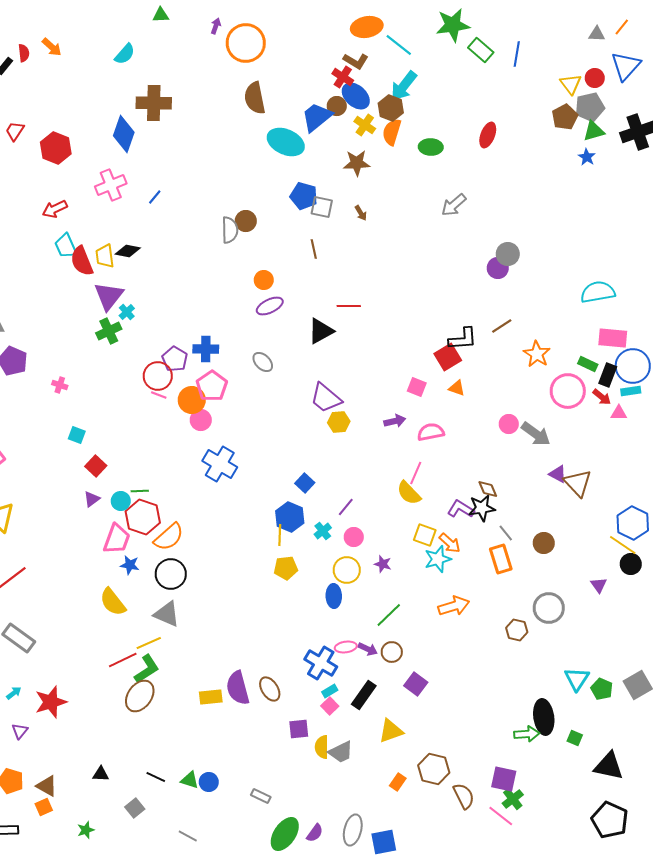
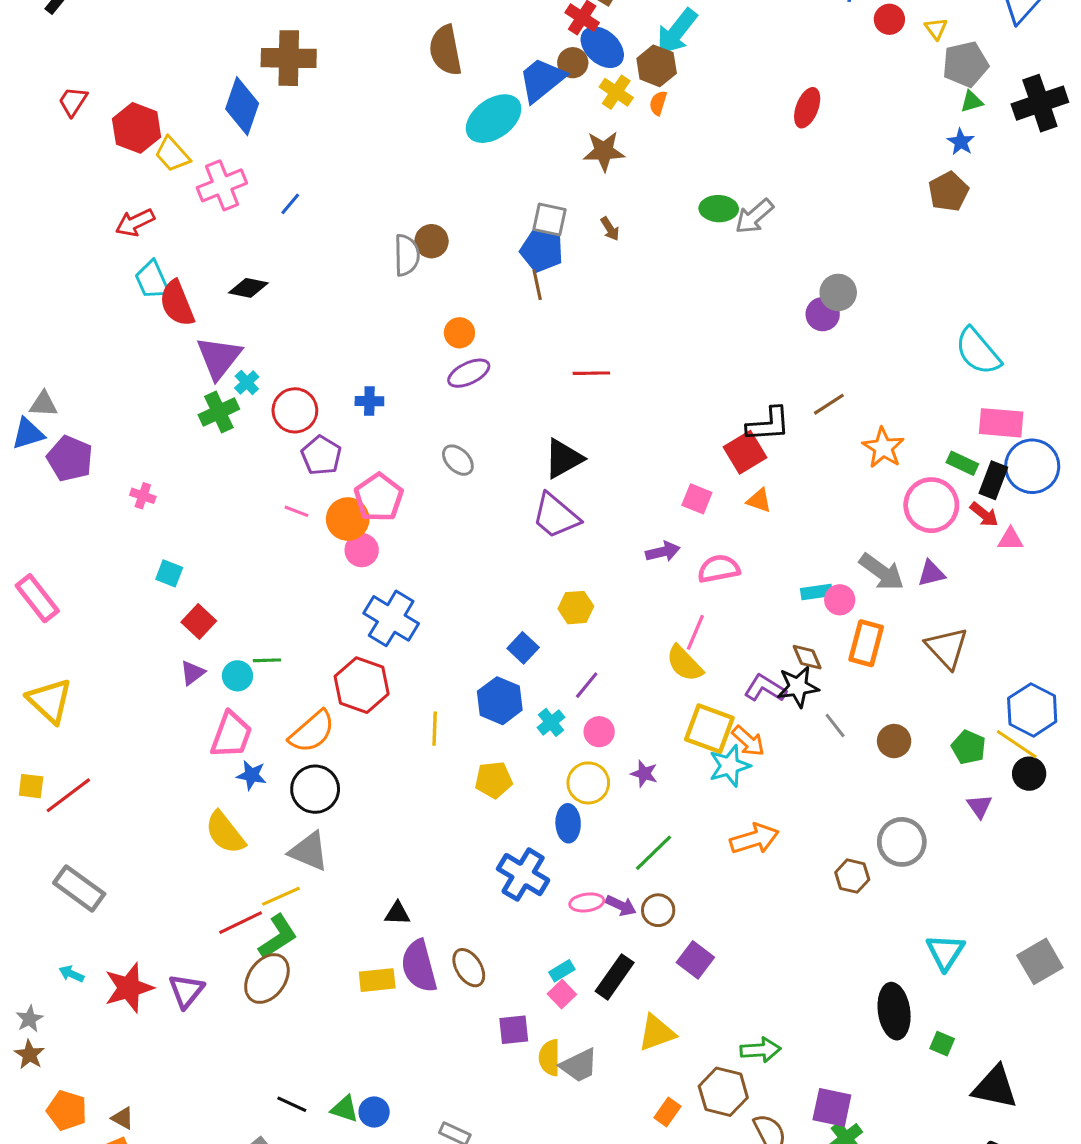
red circle: (595, 78) -> (889, 19), moved
yellow triangle: (571, 84) -> (936, 29), size x0.7
brown pentagon: (565, 117) -> (948, 192), moved
green triangle: (594, 131) -> (972, 102), size x0.7
orange semicircle: (392, 132) -> (658, 103), size x0.6
cyan ellipse: (286, 142) -> (494, 119), turned -60
green ellipse: (431, 147) -> (719, 209), moved
blue pentagon: (304, 196) -> (542, 251), moved
yellow trapezoid: (105, 256) -> (172, 154), moved, turned -35
cyan semicircle: (598, 292) -> (978, 351), turned -120
black triangle: (321, 331) -> (563, 459), moved
blue cross: (206, 349) -> (369, 401), moved, size x0.7
red circle: (158, 376) -> (295, 410), moved
cyan rectangle: (631, 391) -> (816, 592), moved
yellow hexagon: (339, 422) -> (576, 608), moved
pink circle: (509, 424) -> (840, 600), moved
purple triangle: (558, 474) -> (931, 573), moved, turned -42
red hexagon: (143, 517) -> (362, 685), moved
yellow line: (280, 535) -> (435, 729), moved
yellow square: (425, 535) -> (709, 729), size x1.4
orange rectangle: (501, 559) -> (866, 643), moved, turned 32
blue cross: (321, 663) -> (523, 875), moved
green pentagon: (602, 689) -> (969, 747), moved
cyan arrow: (14, 693) -> (71, 974), turned -119
purple triangle: (20, 731) -> (186, 991), moved, size x1.4
green arrow: (527, 734) -> (761, 1050), moved
black triangle: (101, 774) -> (397, 913), moved
brown triangle: (47, 786) -> (123, 1118), size x0.7

